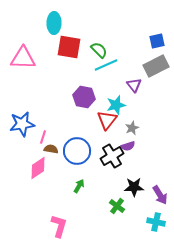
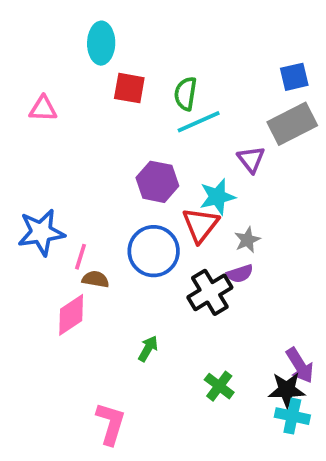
red square: (69, 47) -> (129, 88), size x0.7
green semicircle: (99, 50) -> (185, 94), turned -126
pink triangle: (23, 58) -> (43, 109), size x0.6
blue circle: (77, 151) -> (154, 251), moved
black star: (134, 187) -> (287, 390), moved

